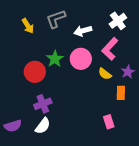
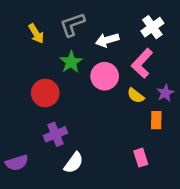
green star: (55, 59) -> (71, 62), moved
white semicircle: (43, 126) -> (74, 163), moved

